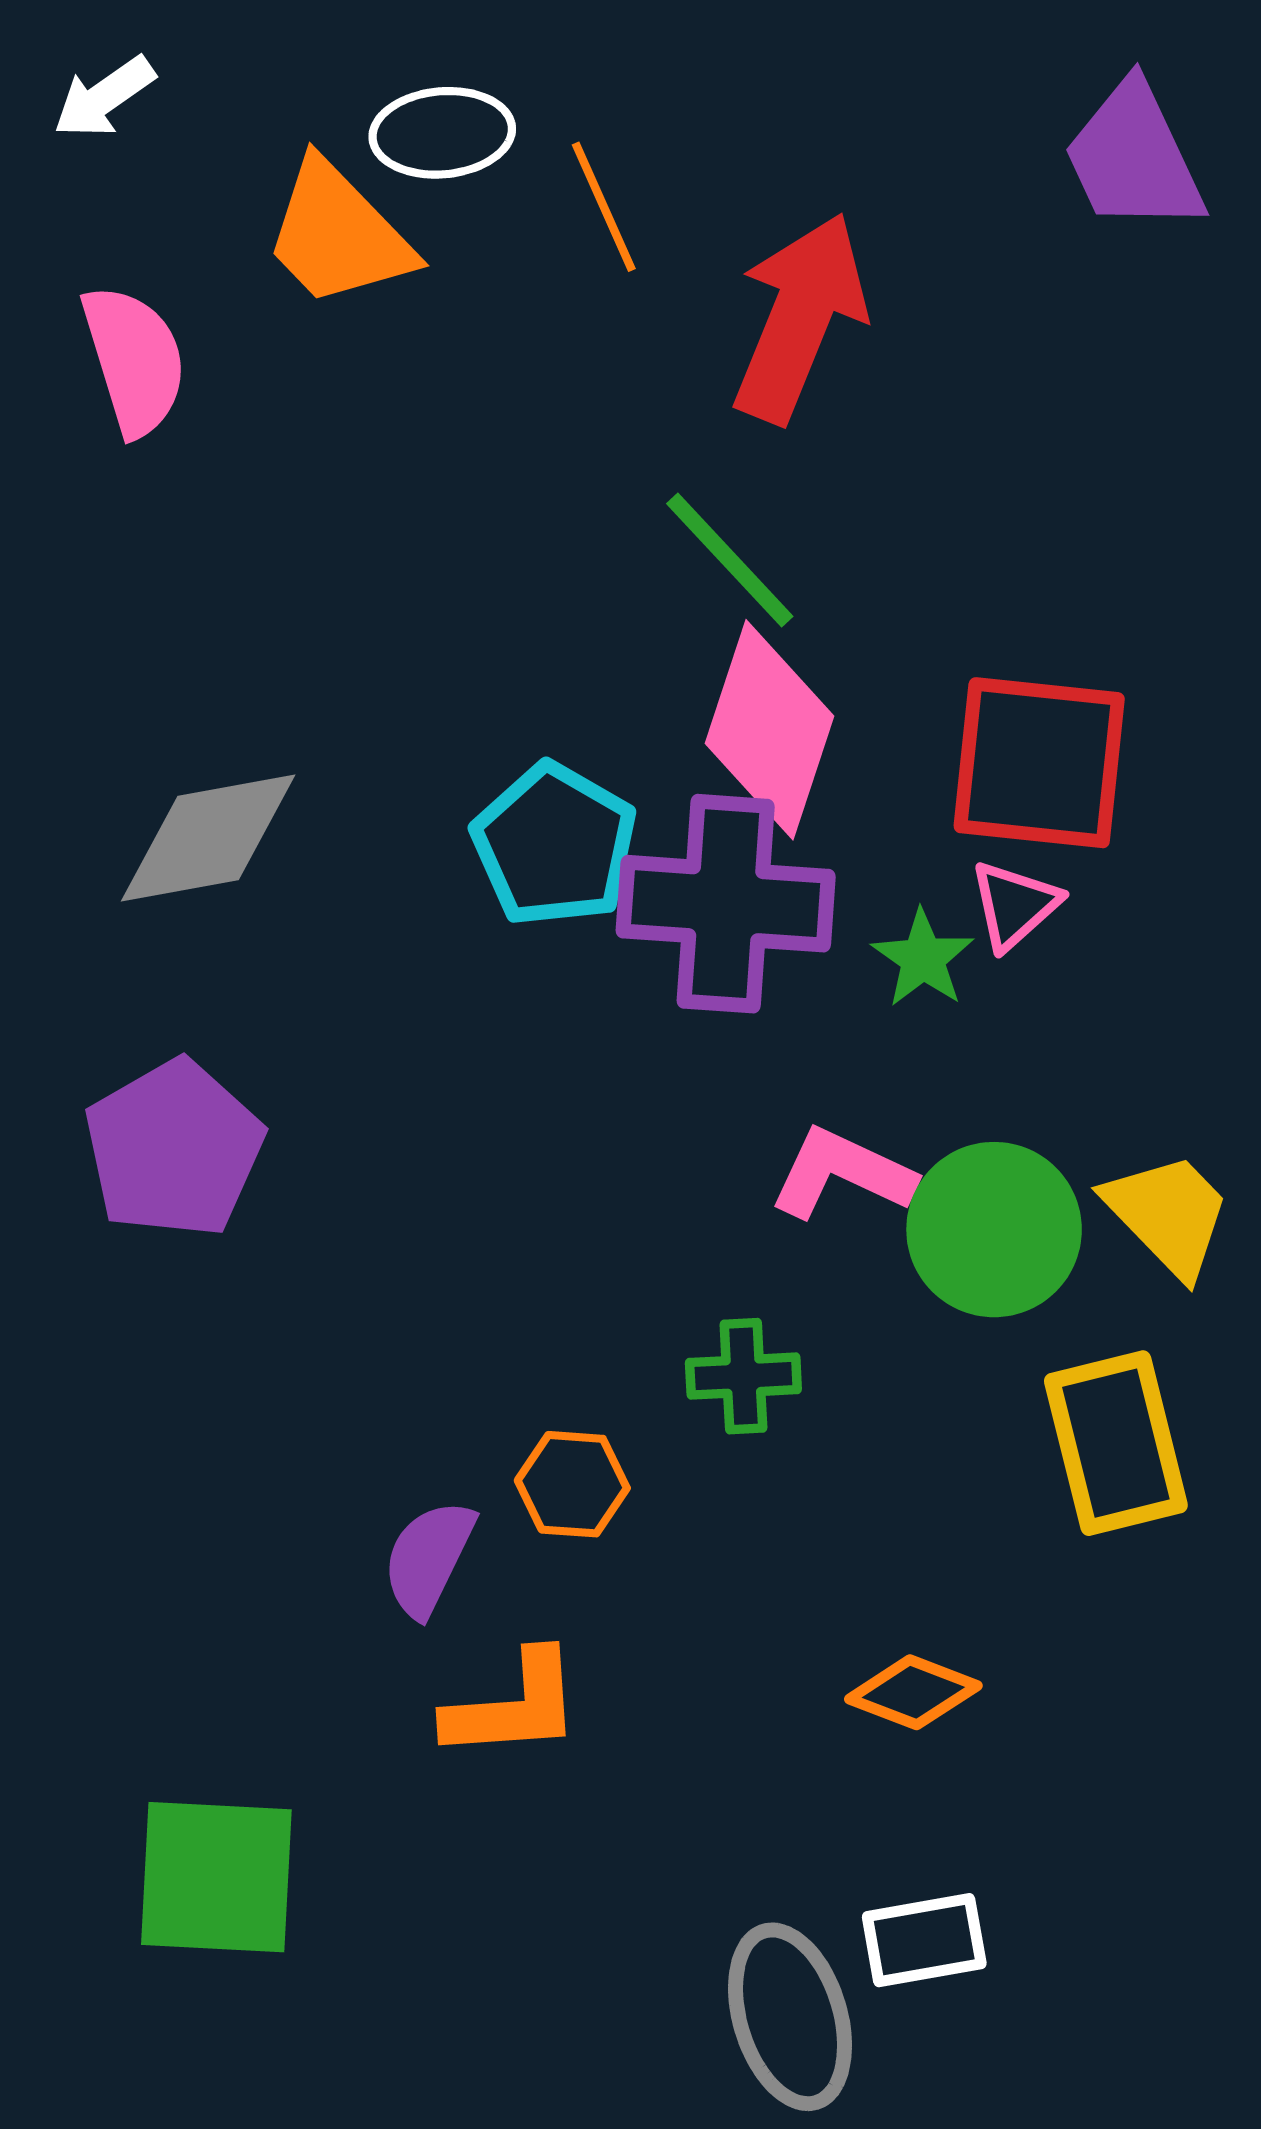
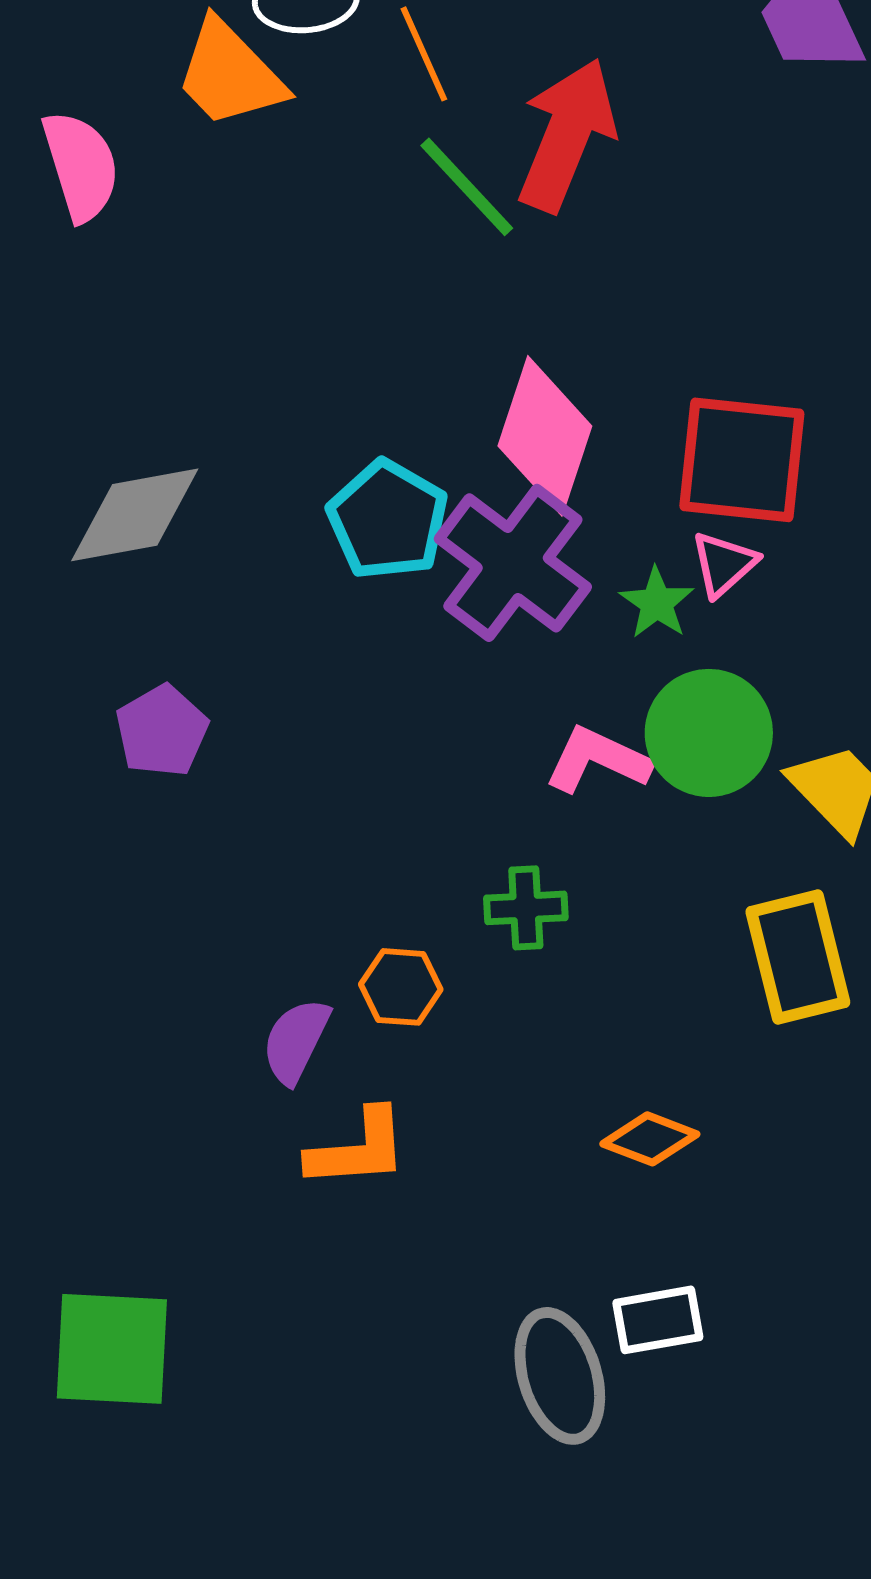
green line: (730, 560) -> (467, 187), moved
purple cross: (726, 904) -> (513, 563), turned 33
purple pentagon: (174, 1149) -> (162, 731), moved, size x0.7
green circle: (994, 1230) -> (709, 733), moved
green square: (216, 1877) -> (112, 1349), moved

